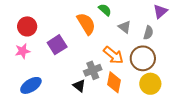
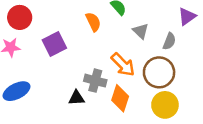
orange semicircle: (86, 24) -> (93, 22), size x0.7
gray cross: (93, 70) -> (95, 81), turned 30
black triangle: (79, 86) -> (76, 98), turned -48

